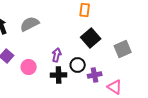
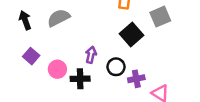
gray square: (123, 49) -> (160, 17), moved
black cross: (59, 75) -> (80, 79), moved

